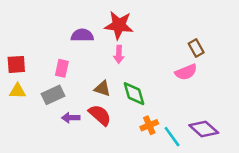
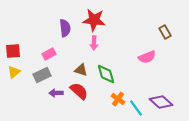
purple semicircle: (82, 35) -> (65, 28), turned 84
brown rectangle: (196, 48) -> (165, 32), moved
pink rectangle: (62, 68) -> (49, 54), turned 48
yellow triangle: (18, 91) -> (14, 72), turned -40
orange cross: (149, 125) -> (118, 99), turned -32

